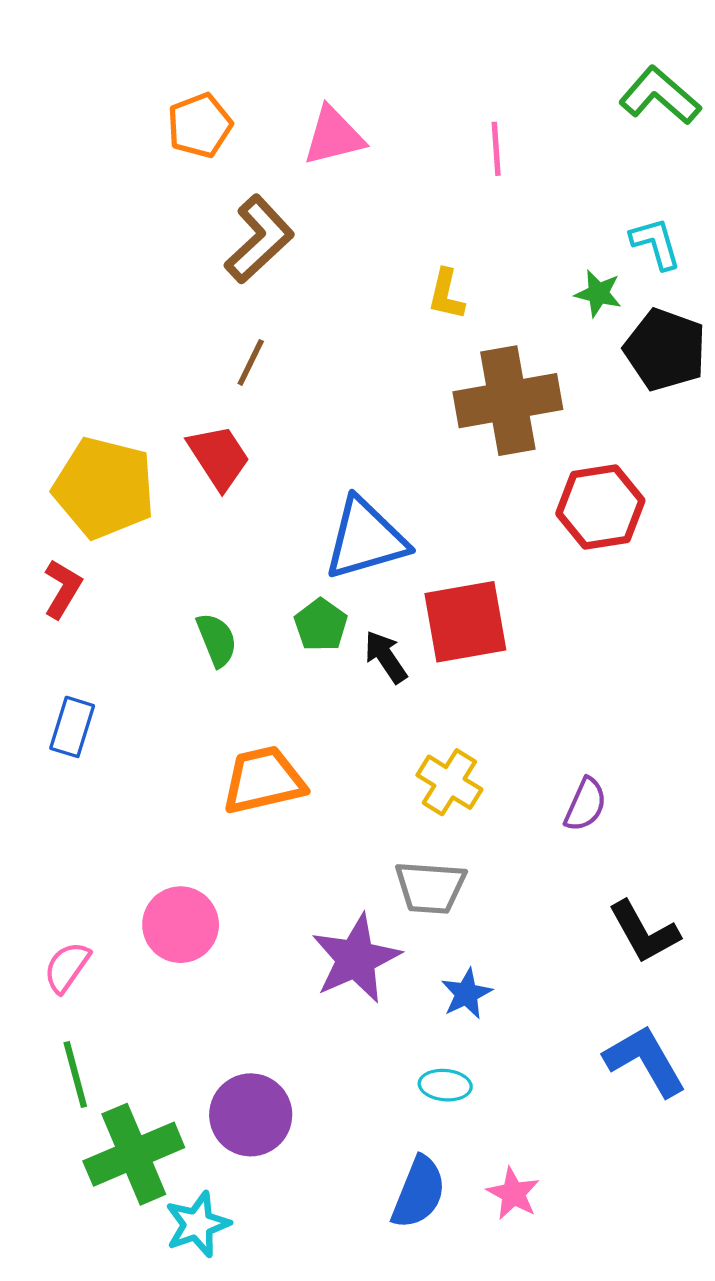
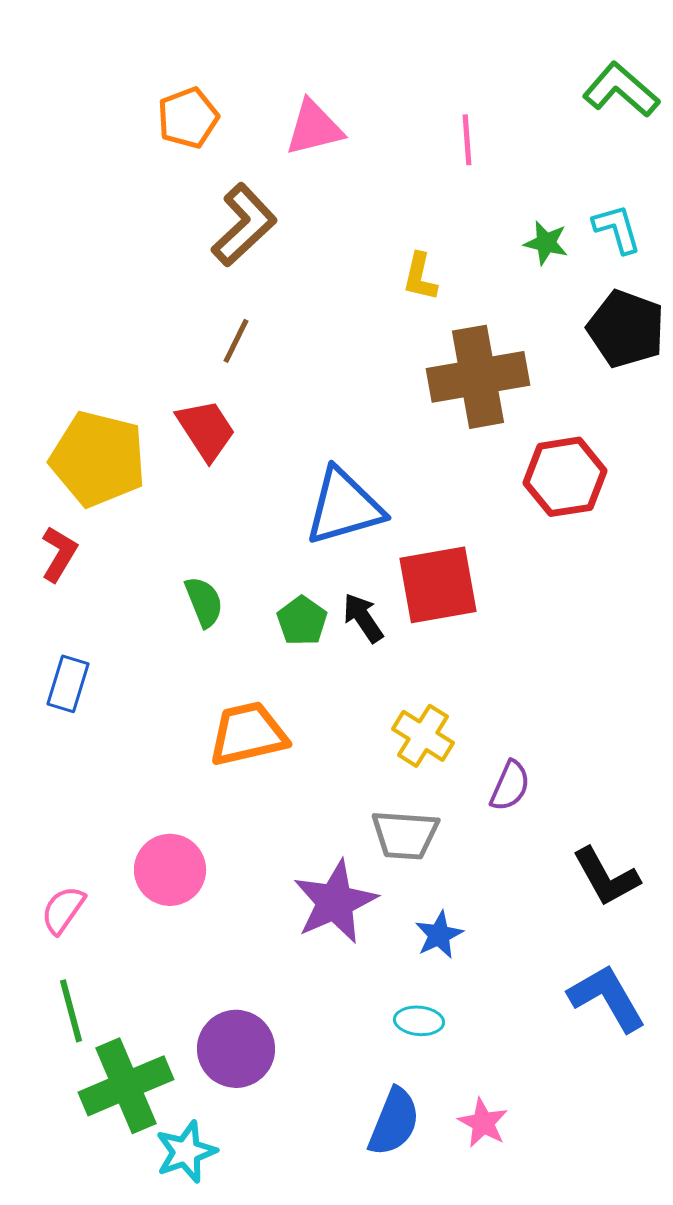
green star: (598, 293) -> (546, 243), moved
green pentagon: (321, 625) -> (302, 621), moved
purple semicircle: (585, 805) -> (510, 786), moved

